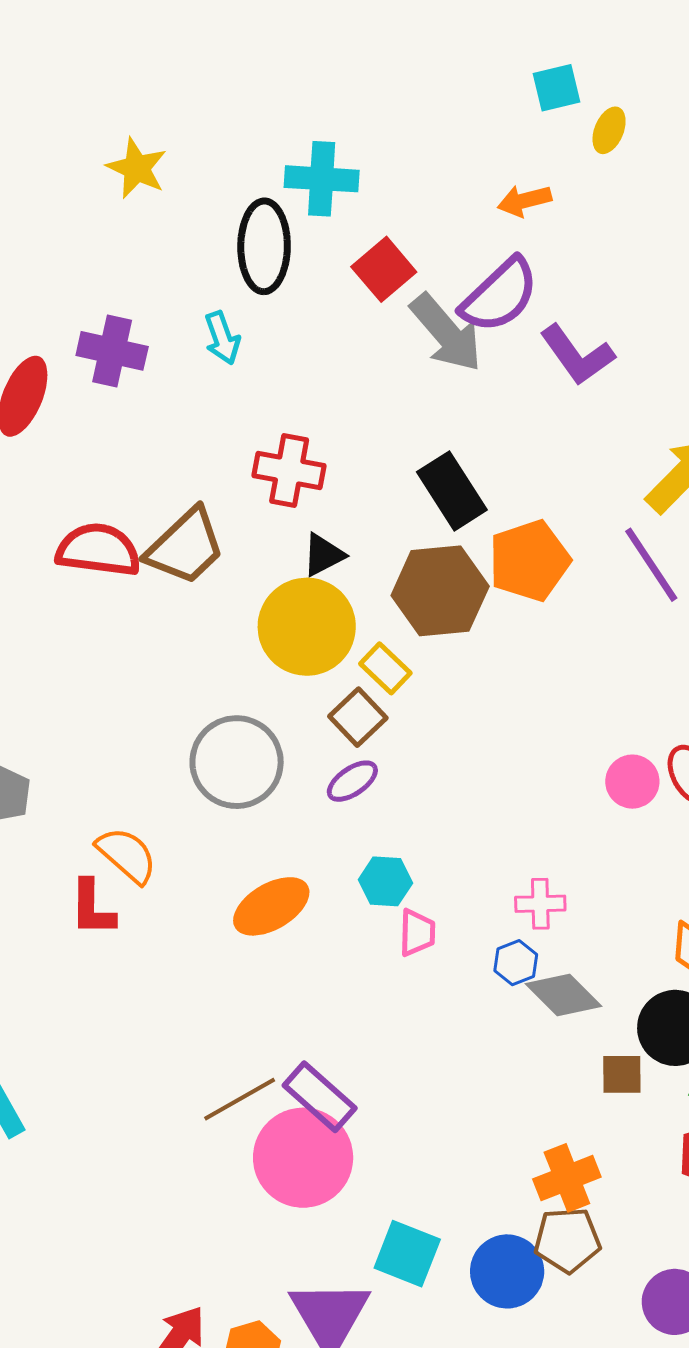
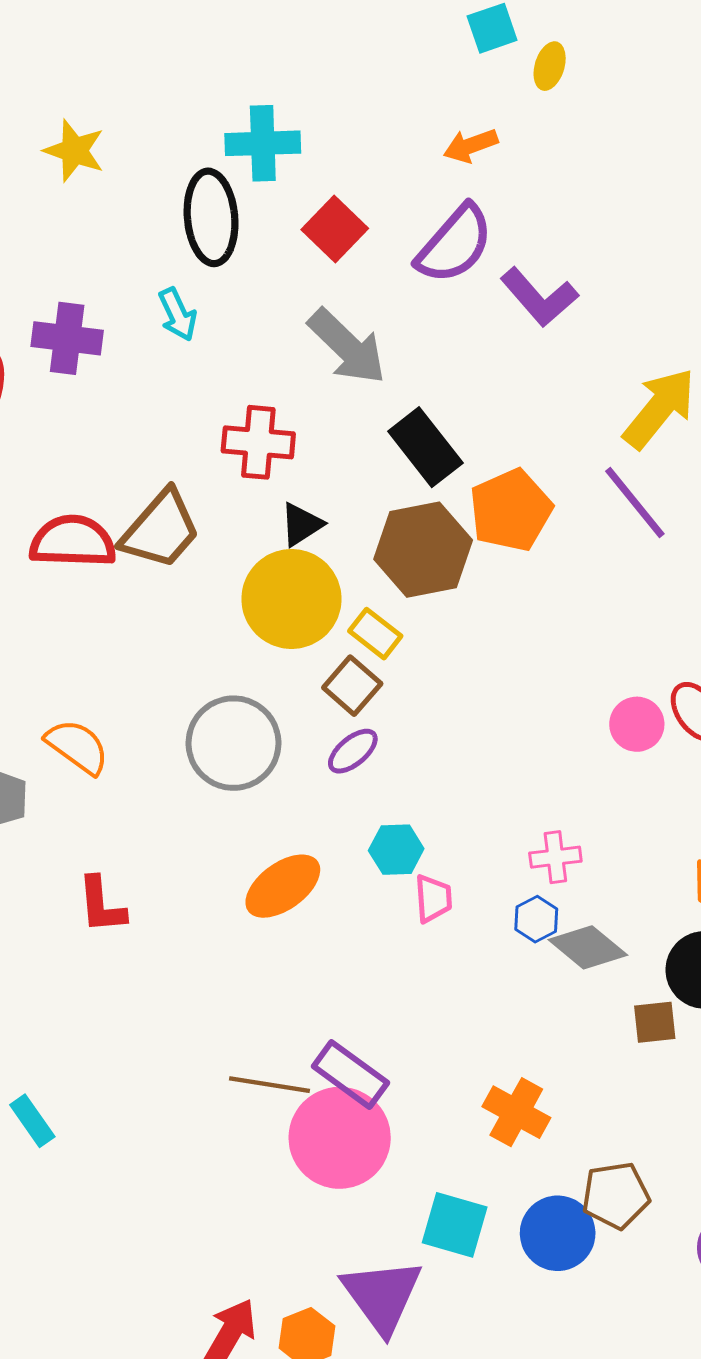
gray arrow: (446, 333) -> (347, 347), moved
orange semicircle: (127, 855) -> (77, 747), moved
brown line: (240, 1099) -> (270, 1085), turned 44
orange cross: (567, 1178) -> (516, 1112), moved, turned -34

